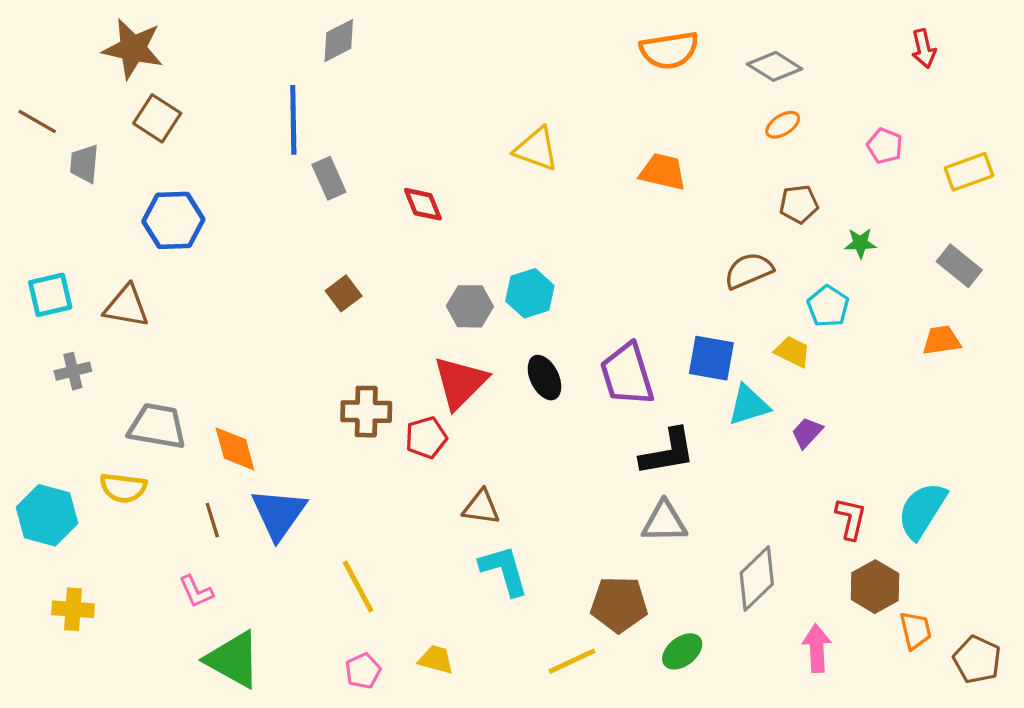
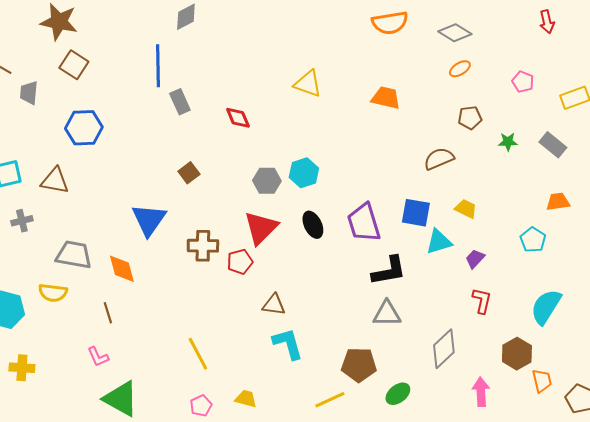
gray rectangle: (959, 266) -> (553, 145), moved
cyan pentagon: (828, 306) -> (533, 240), moved
blue triangle: (279, 514) -> (149, 220), moved
red L-shape: (851, 519) -> (482, 301), moved

